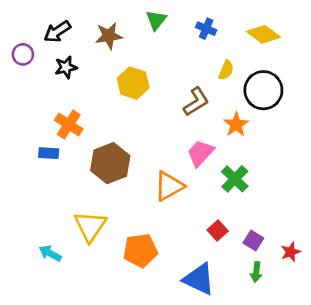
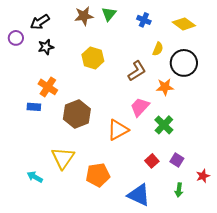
brown star: (109, 36) -> (84, 16), moved
orange star: (236, 125) -> (165, 87), turned 30
purple square: (253, 240) -> (177, 160), moved

